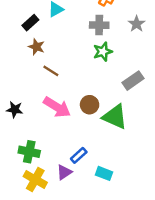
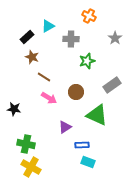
gray cross: (99, 25) -> (71, 39), moved
brown circle: (90, 105) -> (76, 92), moved
pink arrow: (57, 107) -> (49, 98), moved, size x0.7
blue rectangle: (79, 155) -> (82, 145), moved, turned 40
purple triangle: (64, 172) -> (65, 127), moved

